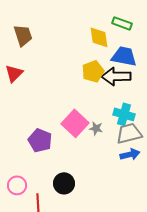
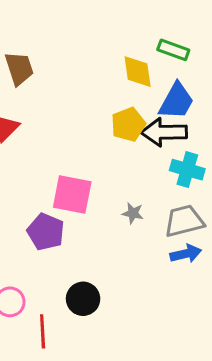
blue trapezoid: (124, 56) -> (176, 101), turned 108
cyan cross: (124, 114) -> (187, 170), moved
pink square: (75, 123) -> (72, 195), moved, turned -32

